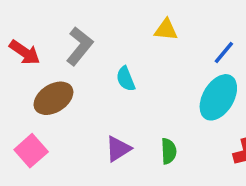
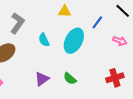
cyan ellipse: (218, 97) -> (74, 41), moved
green semicircle: (169, 151) -> (70, 79), turned 136

